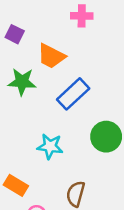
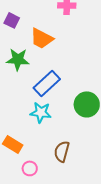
blue rectangle: (73, 94) -> (47, 83), moved

